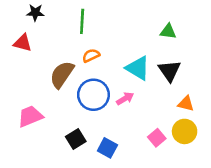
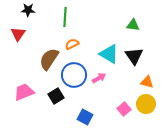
red triangle: (23, 43) -> (18, 34), turned 49
black square: (76, 139) -> (56, 96), moved

